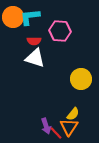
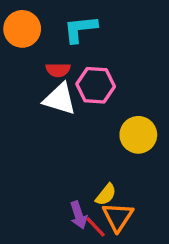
cyan L-shape: (30, 17) -> (80, 29), moved
pink hexagon: (60, 31) -> (96, 85), moved
yellow semicircle: (73, 114) -> (106, 195), moved

